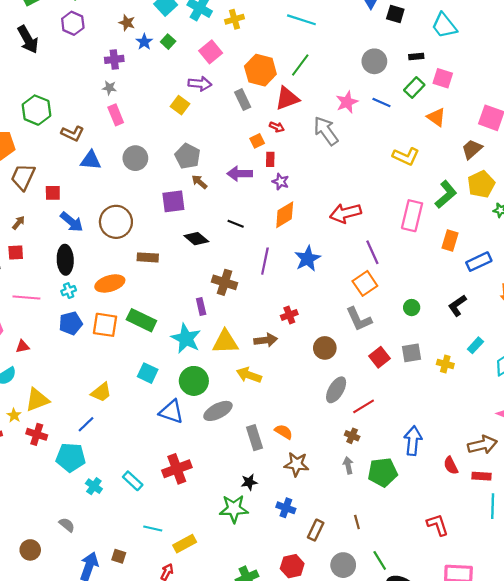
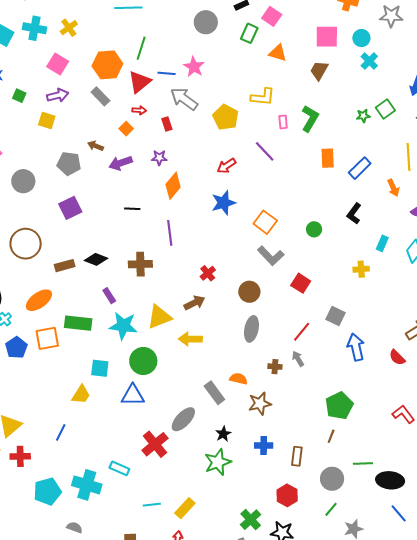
green square: (168, 42) -> (19, 96), moved
pink square: (443, 78) -> (272, 16), turned 36
blue line: (381, 102) -> (167, 73), moved
red rectangle: (270, 159) -> (167, 124), moved
brown arrow: (199, 182) -> (95, 146), moved
yellow pentagon: (481, 184) -> (226, 117), moved
red arrow: (345, 213) -> (226, 166), size x0.7
pink rectangle: (412, 216) -> (283, 122), moved, size x0.5
black diamond: (196, 239) -> (96, 259), moved
purple line: (372, 252) -> (265, 151), moved
blue star: (308, 259) -> (224, 203), moved, turned 30
purple rectangle: (201, 306) -> (109, 296), moved
gray square: (412, 353) -> (335, 316), moved, turned -36
gray ellipse: (336, 390) -> (251, 329), moved
yellow trapezoid: (101, 392) -> (81, 395), moved
gray ellipse: (218, 411) -> (183, 419), moved
brown cross: (352, 436) -> (275, 367), moved
cyan pentagon: (71, 457) -> (47, 491), moved
gray arrow: (348, 465) -> (298, 359), moved
green pentagon: (383, 472) -> (339, 406), moved
cyan cross: (94, 486) -> (87, 485), size x1.8
brown line: (357, 522) -> (331, 436), turned 56
green line: (380, 560) -> (363, 463), turned -42

